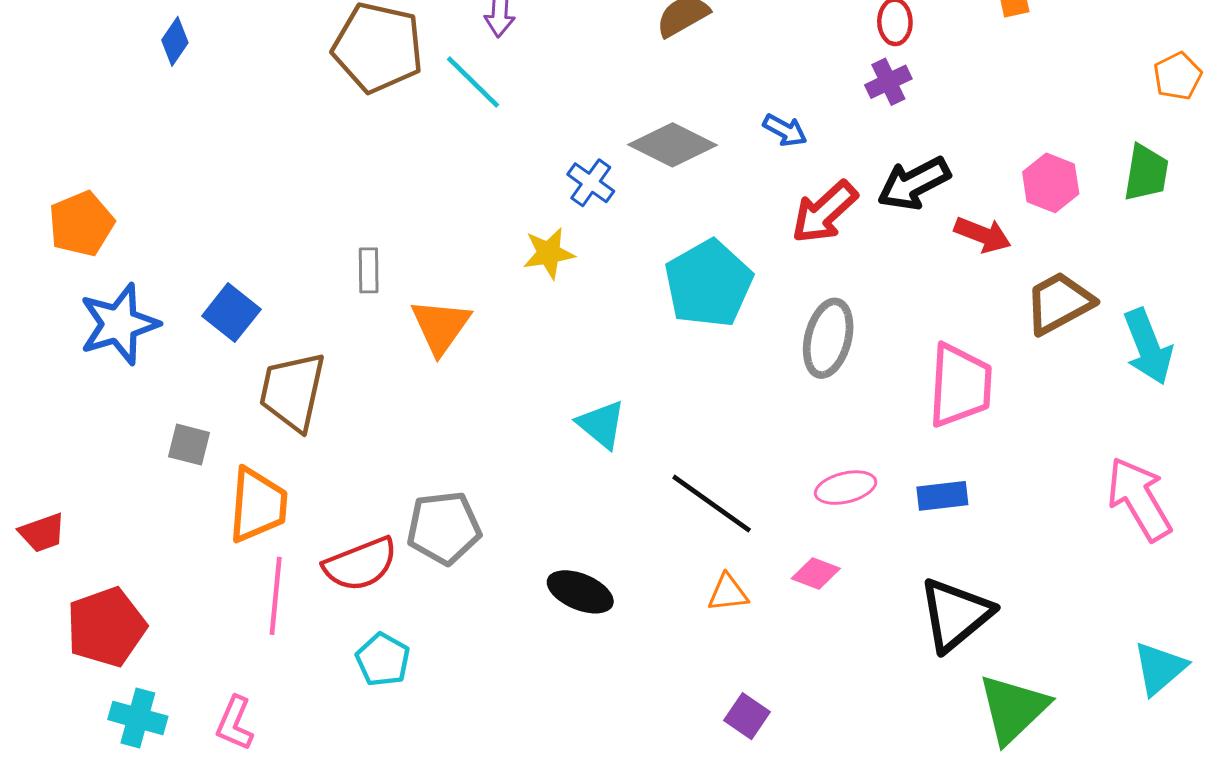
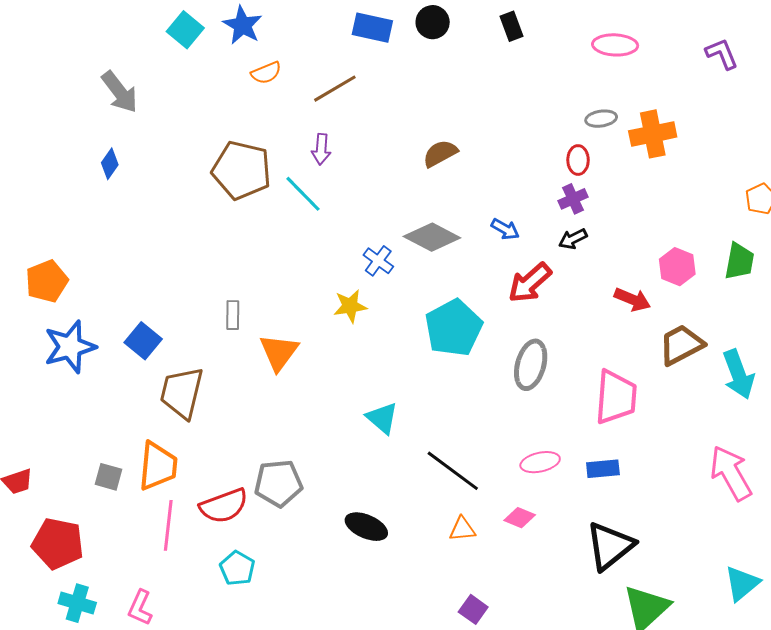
black arrow: (914, 183) -> (573, 239), moved, size x0.6
gray square: (189, 445) -> (109, 477), moved
red pentagon: (106, 627) -> (58, 544), turned 30

